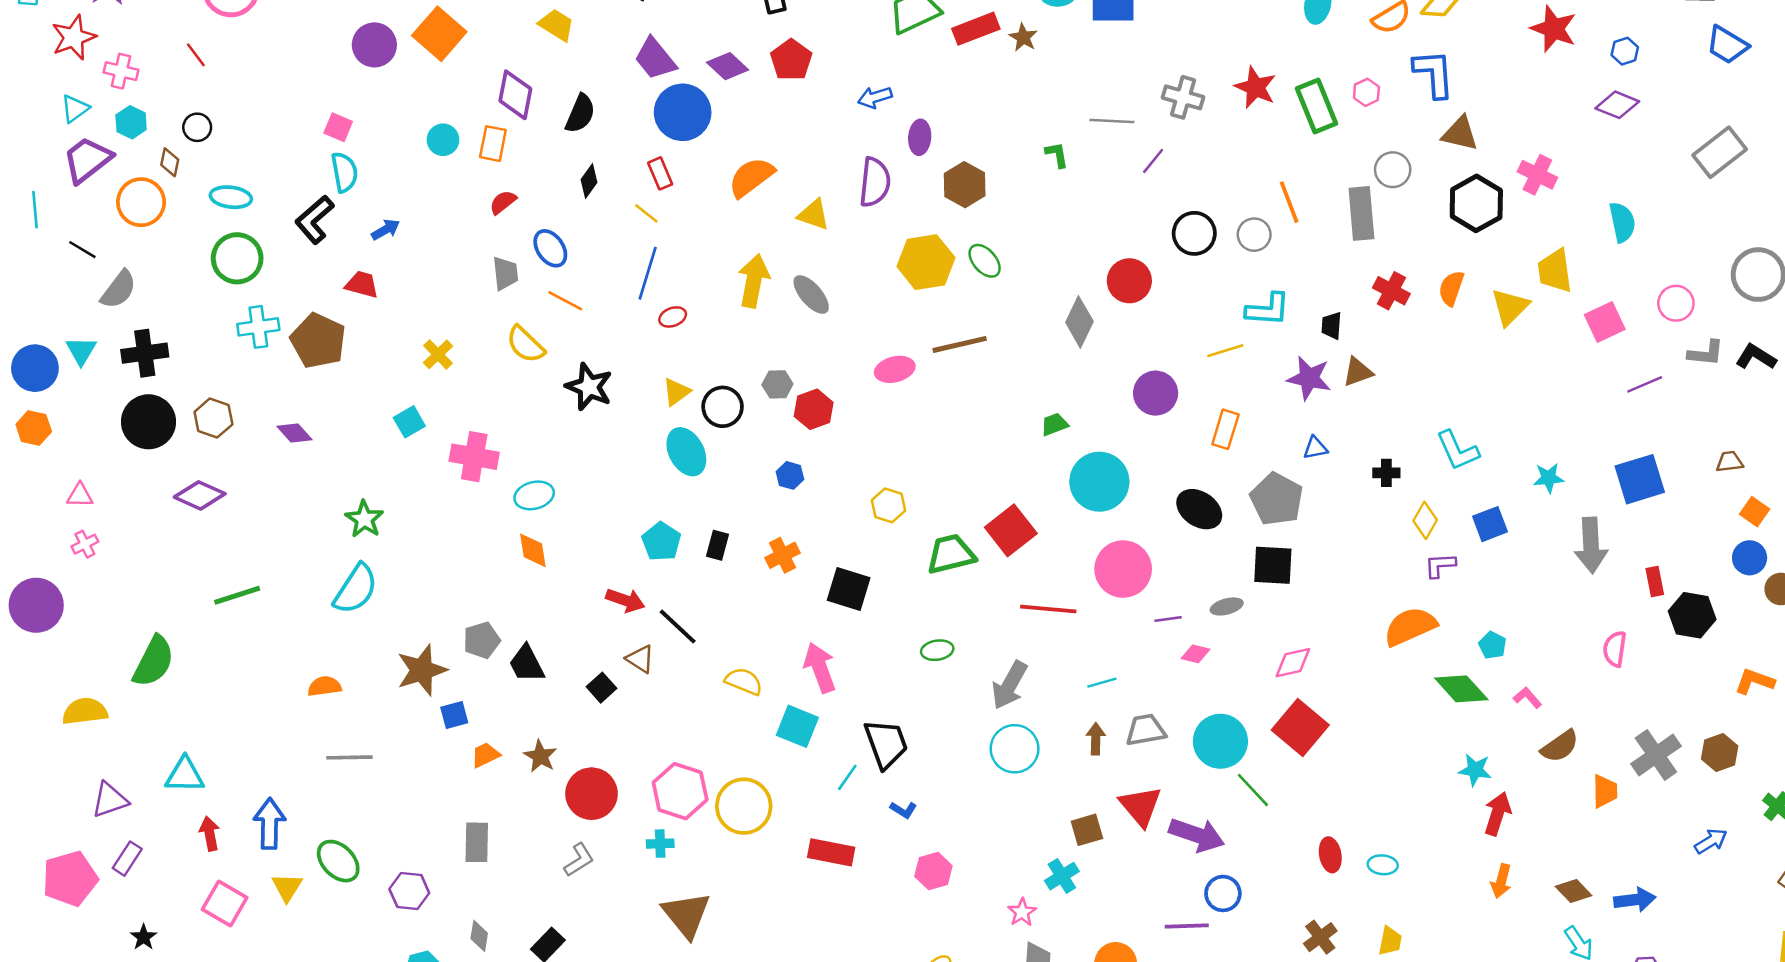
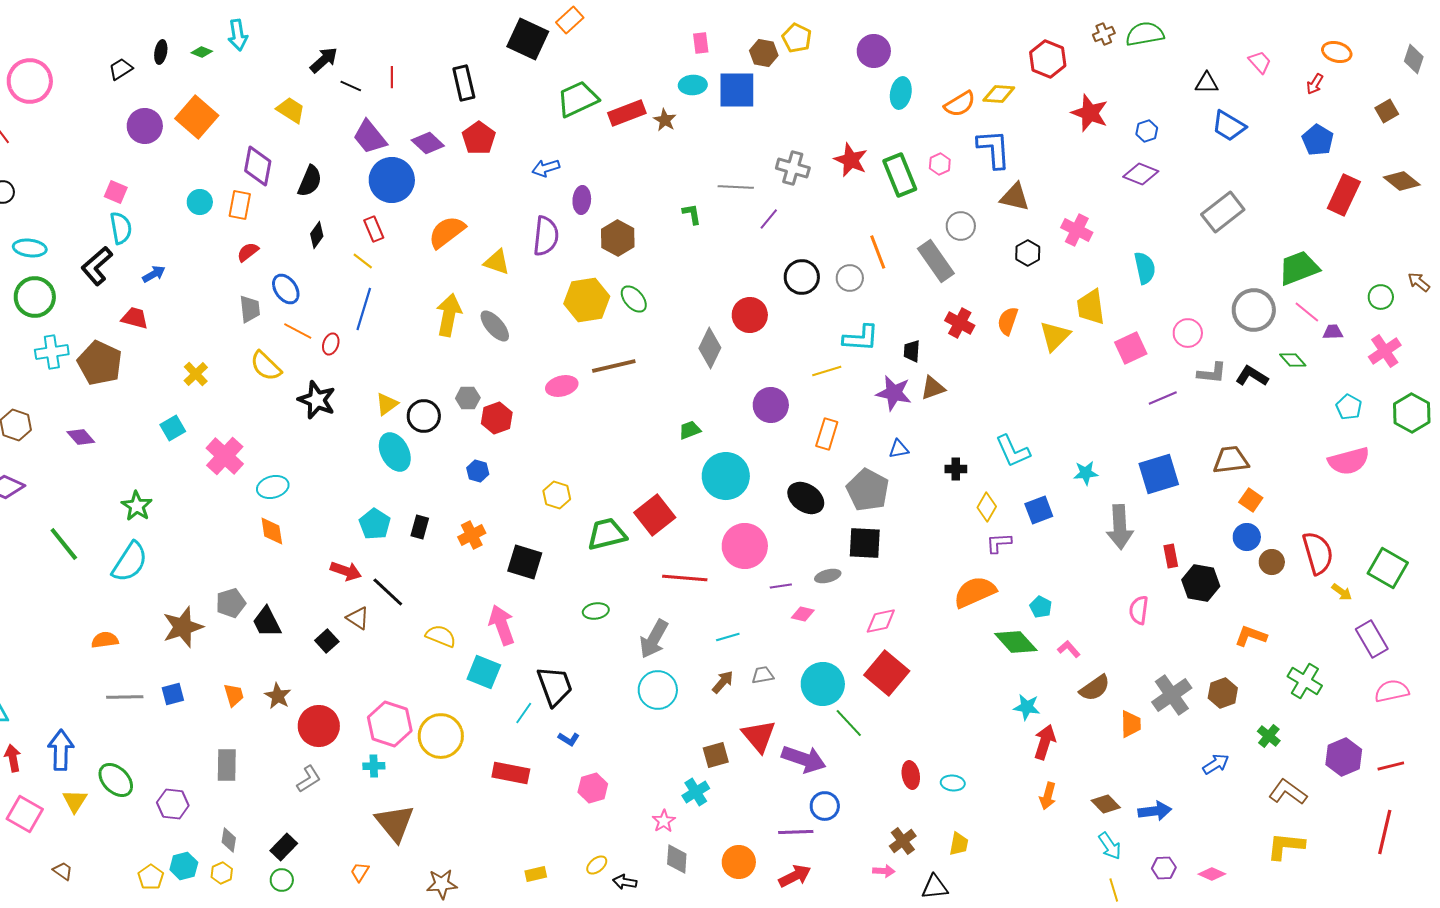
black hexagon: (1476, 203) -> (1028, 253), size x0.6
gray rectangle: (1361, 213) -> (936, 261), turned -30
red ellipse: (673, 317) -> (331, 344), moved, turned -50
pink cross: (474, 457) -> (225, 456), turned 33
brown trapezoid: (1730, 462) -> (1231, 460), size x1.6
green line: (237, 595) -> (64, 544), moved, turned 69
blue square: (454, 715) -> (173, 694), moved
gray trapezoid: (1146, 730) -> (763, 675), size x0.7
brown arrow: (1096, 739) -> (723, 682), turned 40
orange trapezoid: (485, 755) -> (234, 695), turned 100

